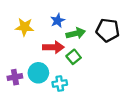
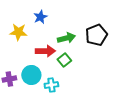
blue star: (58, 21) -> (40, 17), moved
black pentagon: (108, 30) -> (96, 35), turned -30

